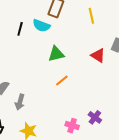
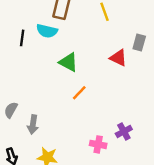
green triangle: (56, 54) -> (68, 62), turned 48
purple cross: (95, 117) -> (124, 131), turned 32

